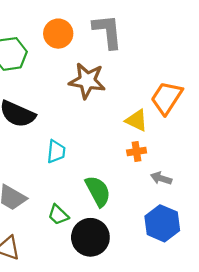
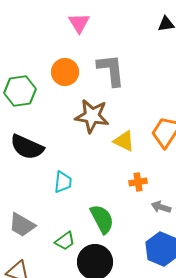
yellow triangle: (137, 120) -> (124, 141), moved
green trapezoid: (58, 215) -> (65, 241), turned -80

